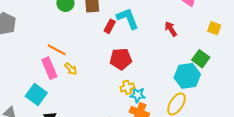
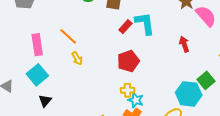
red pentagon: (121, 59) -> (128, 61), turned -30
pink rectangle: (49, 68) -> (37, 45), moved

